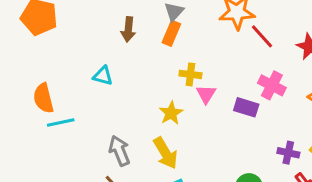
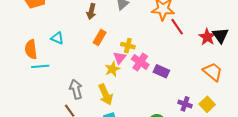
orange rectangle: (171, 33) -> (100, 38), moved
cyan triangle: (103, 76) -> (57, 38), moved
pink cross: (272, 85) -> (140, 62), moved
pink triangle: (206, 94) -> (120, 58), moved

